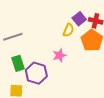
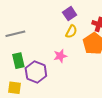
purple square: (79, 19) -> (70, 14), moved

